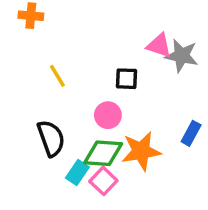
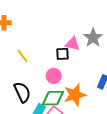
pink triangle: (159, 45) -> (73, 44), moved
gray star: (182, 56) -> (93, 38), turned 30

